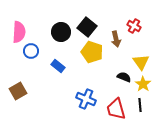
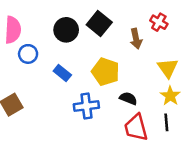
yellow pentagon: (92, 52) -> (105, 72), moved
black semicircle: (124, 77) -> (128, 98), moved
blue cross: (86, 99) -> (86, 106), moved, turned -30

